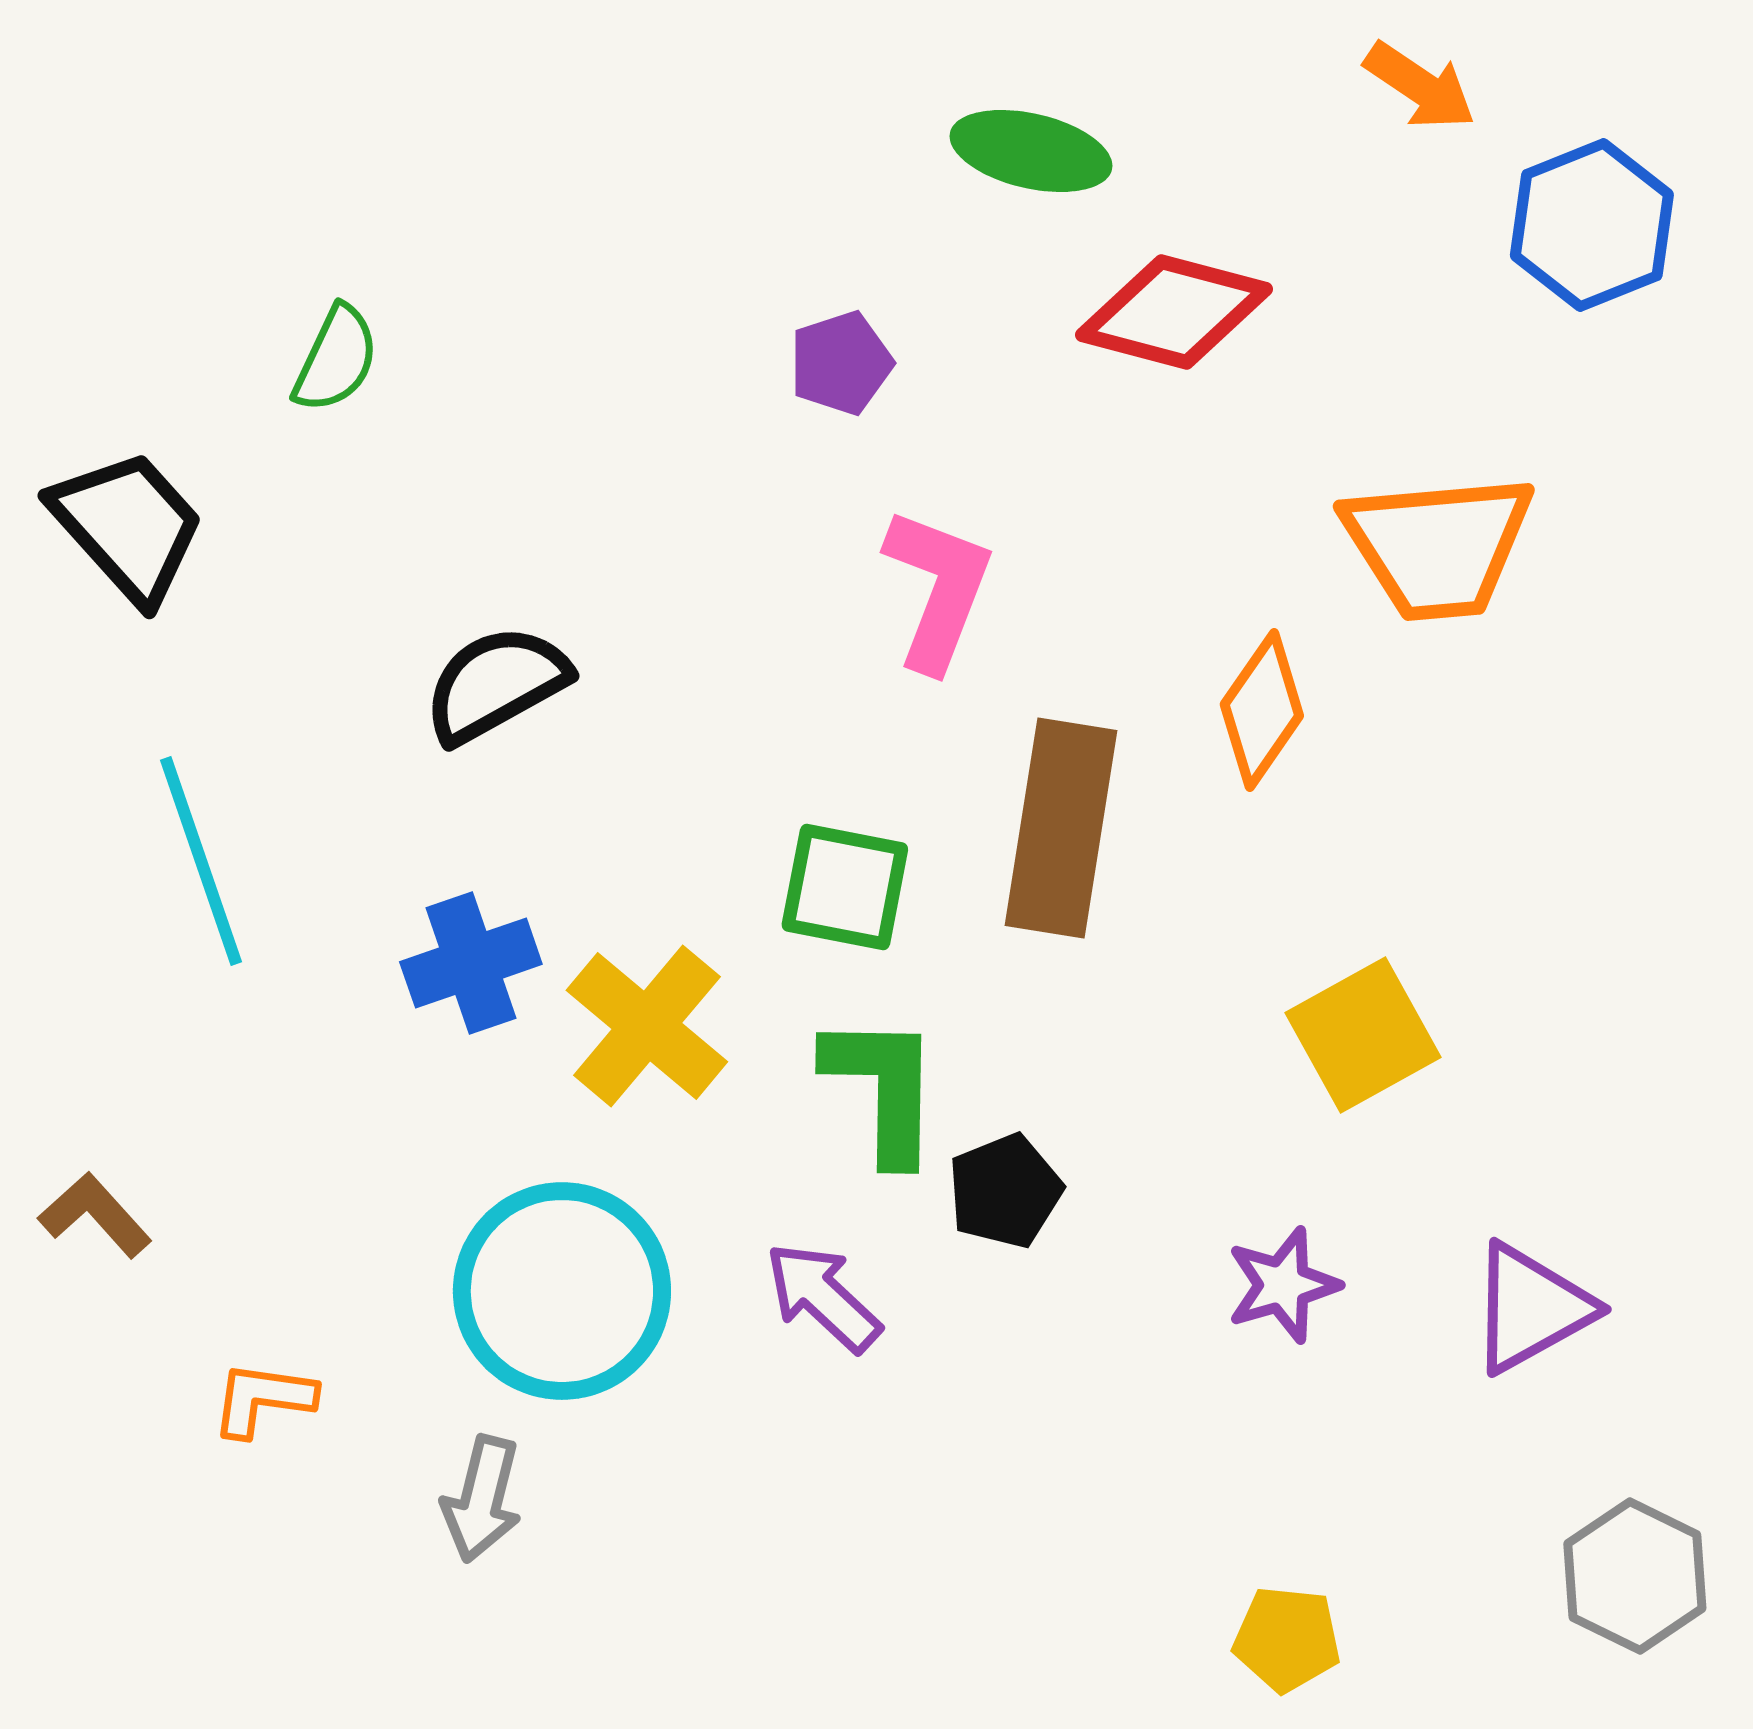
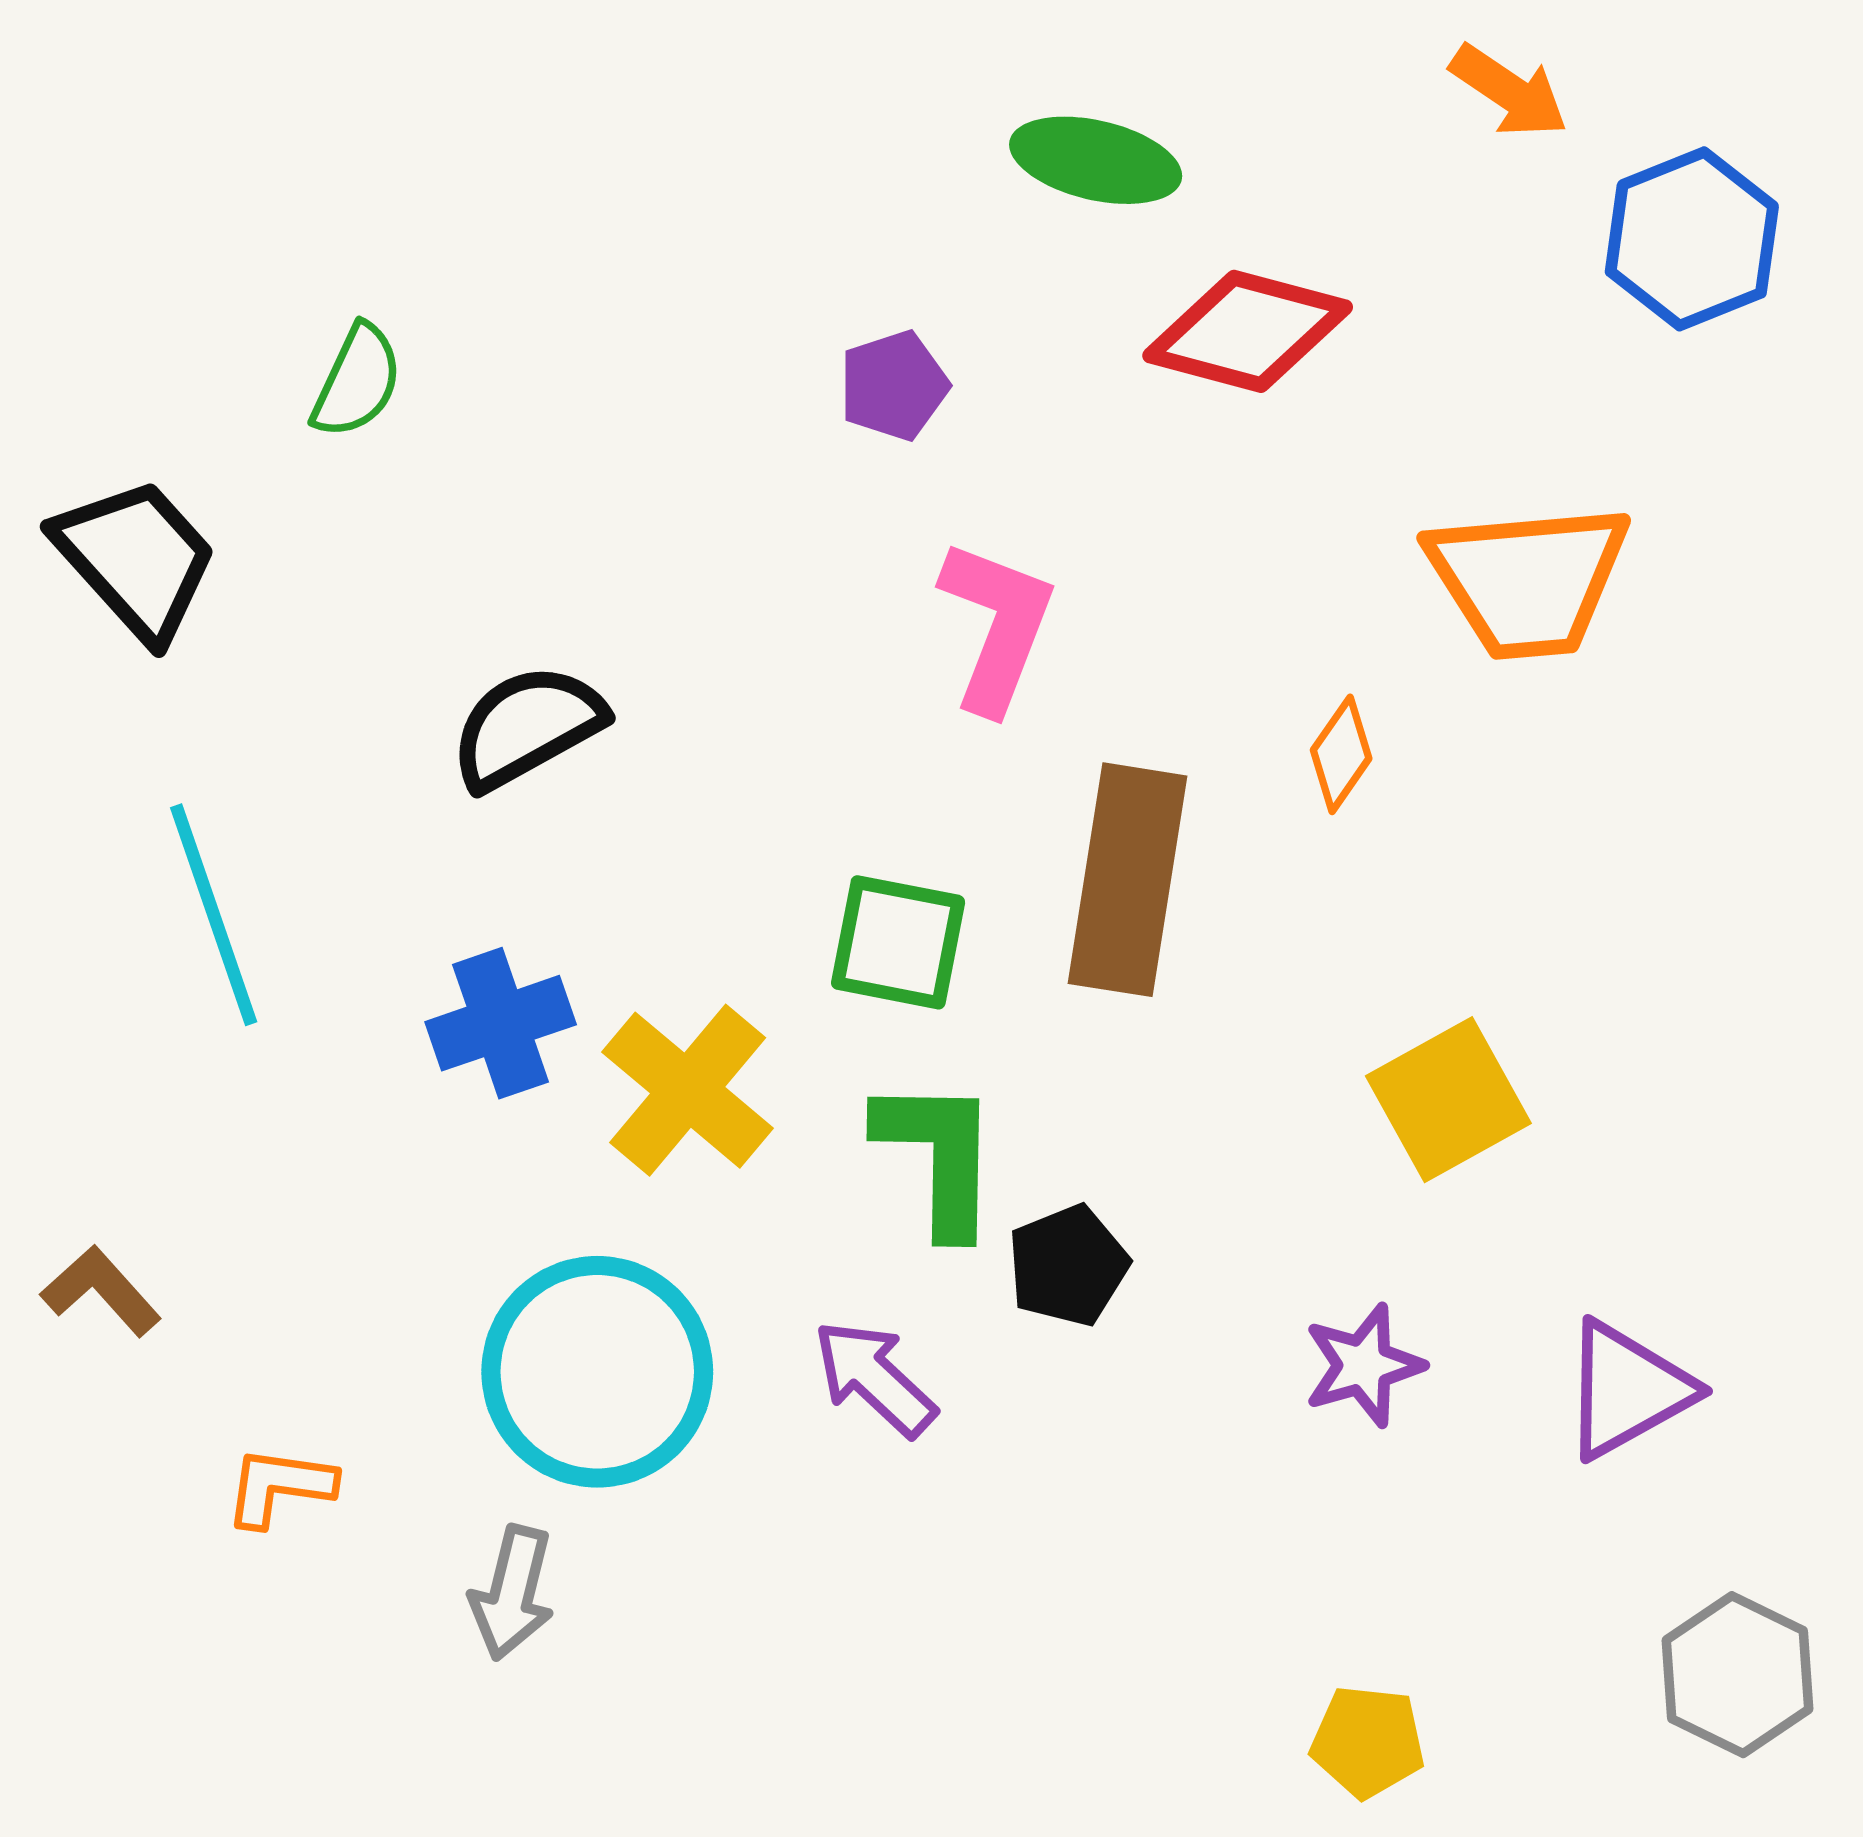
orange diamond: (1262, 710) -> (1341, 754), size x0.7

